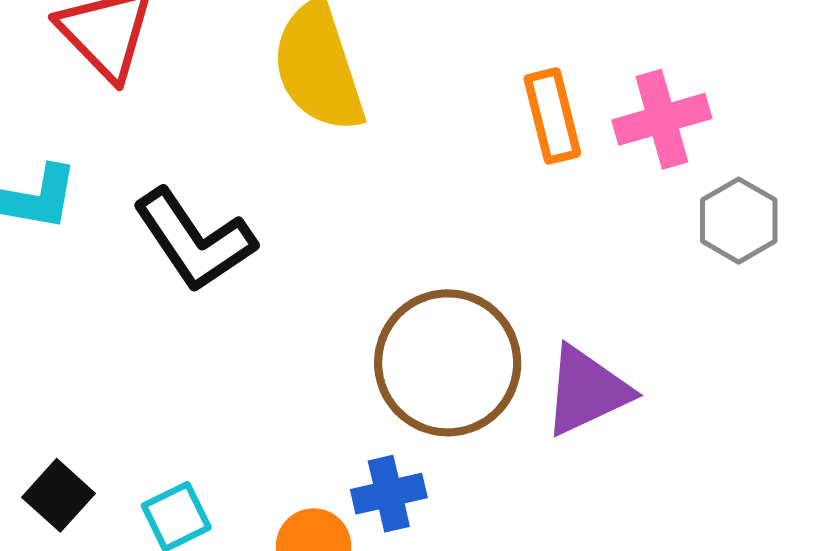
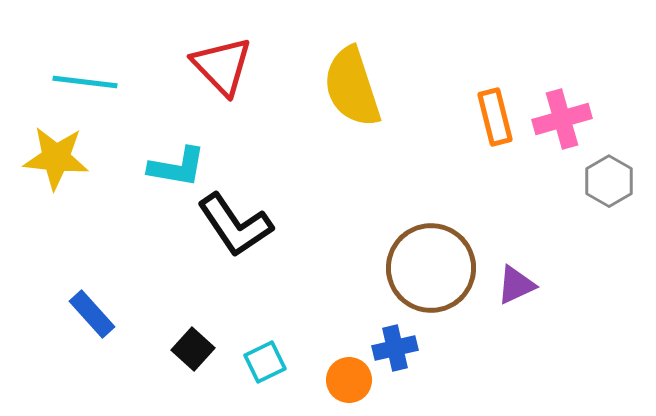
black L-shape: (194, 240) -> (235, 225), moved
purple triangle: (587, 391) -> (516, 285), size x0.7

